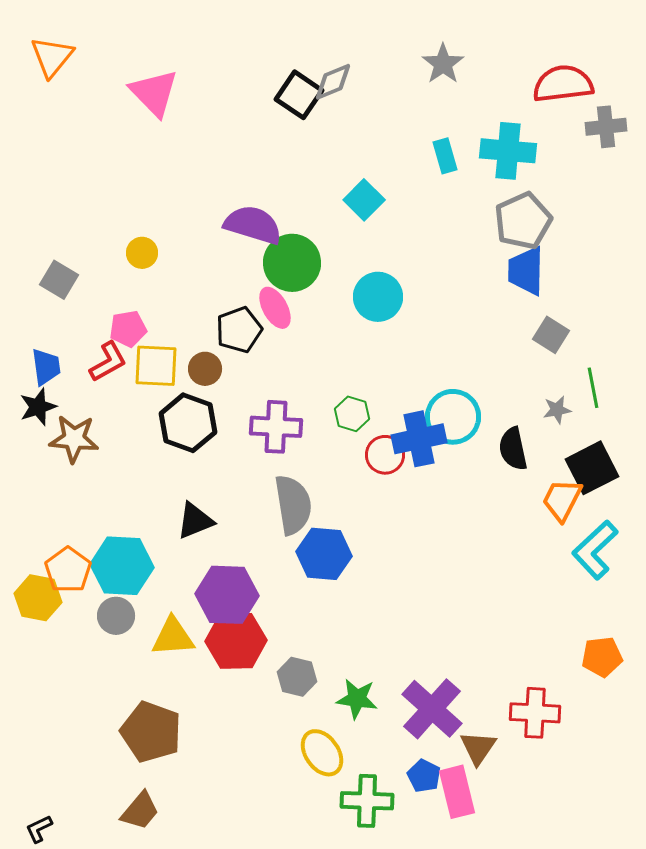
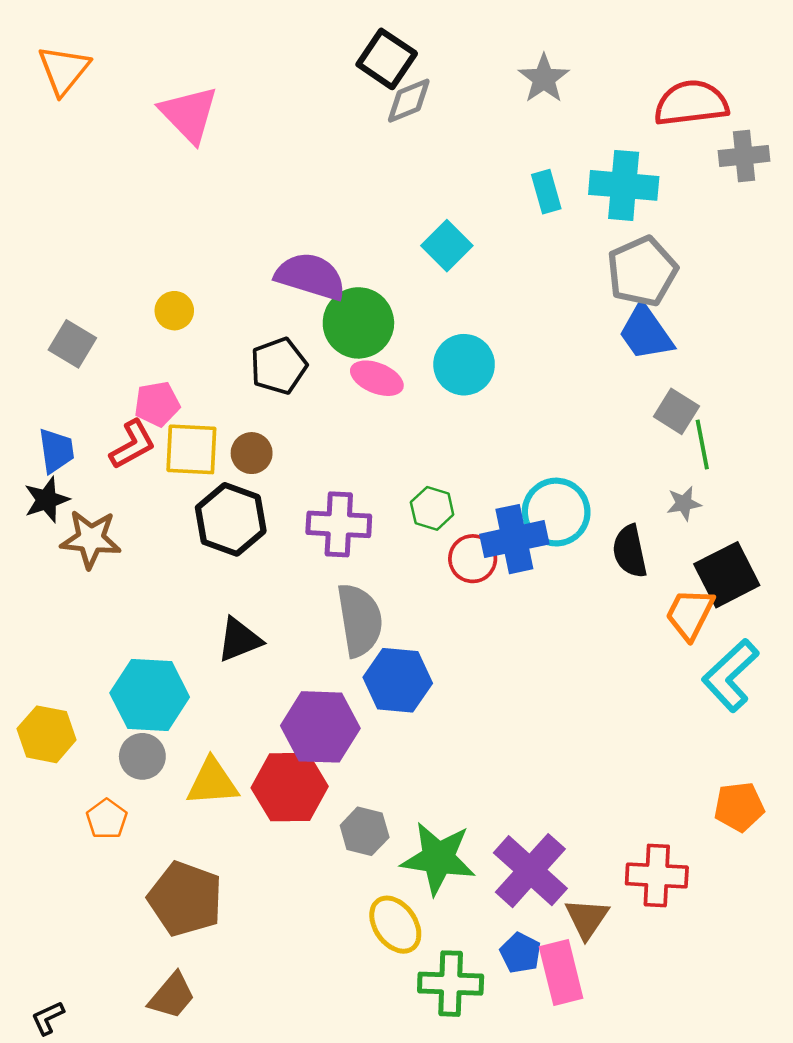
black square: (299, 95) -> (387, 59), moved
blue trapezoid: (526, 271) -> (646, 333), turned -36
pink ellipse: (275, 308) -> (377, 378), moved, turned -39
black pentagon: (239, 330) -> (279, 366), moved
green line: (593, 388) -> (702, 444), moved
orange pentagon: (68, 570) -> (107, 819), moved, size x0.7
purple hexagon: (227, 595) -> (320, 727), moved
green star: (357, 699) -> (438, 858), size x1.5

